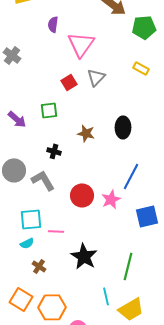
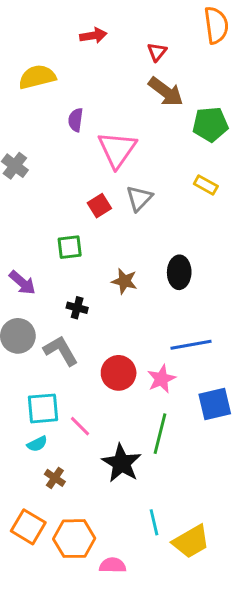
purple arrow: (17, 119) -> (22, 283), moved
blue line: (131, 176) -> (191, 345), turned 52
pink line: (56, 231) -> (80, 426), turned 42
green line: (128, 266) -> (160, 434), moved

